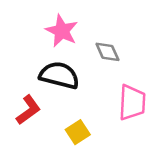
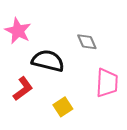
pink star: (62, 31) -> (18, 31), moved

